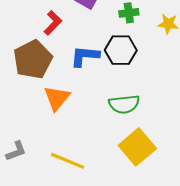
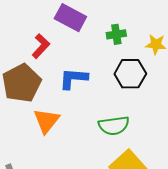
black hexagon: (121, 50) -> (130, 74), moved

